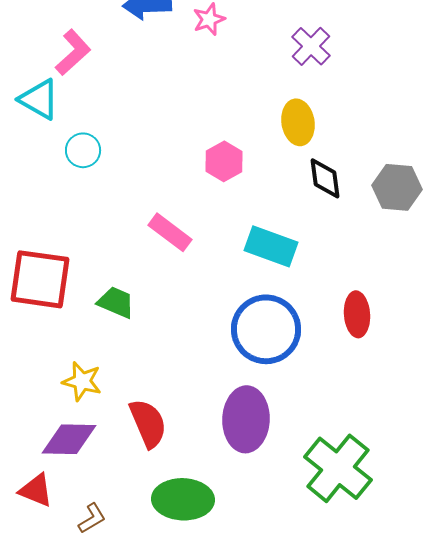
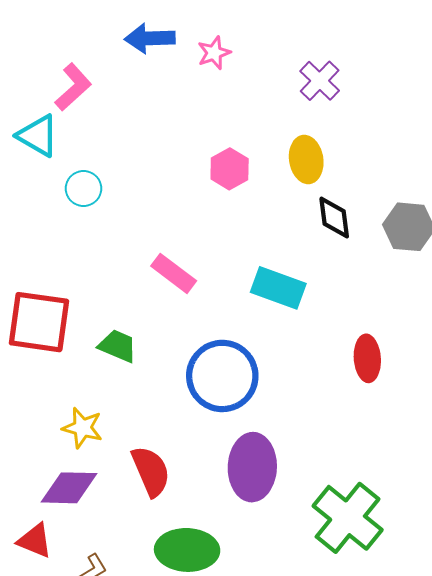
pink hexagon: (224, 161) -> (230, 169), moved
blue circle: (266, 329) -> (222, 376), moved

